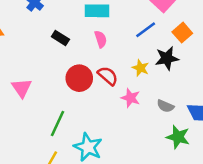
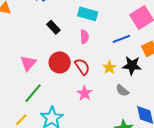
pink triangle: (22, 88) -> (28, 63), moved
pink star: (131, 98) -> (85, 93), moved
gray semicircle: (165, 106) -> (122, 90), moved

